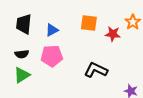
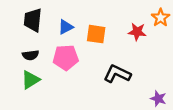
orange square: (89, 23) -> (96, 34), moved

